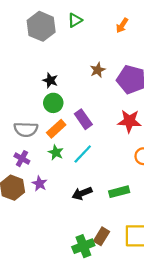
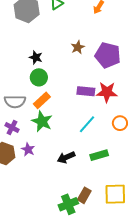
purple rectangle: (83, 119) -> (86, 91), moved, turned -48
green star: (56, 152) -> (42, 121), size x1.5
cyan line: (83, 154) -> (87, 124), moved

